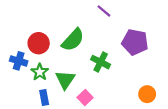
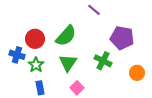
green cross: (101, 62) -> (103, 61), moved
green triangle: (65, 80) -> (68, 63), moved
orange circle: (147, 94) -> (137, 73), moved

